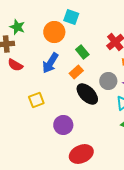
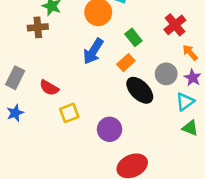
red semicircle: (15, 65) -> (49, 88), moved
yellow square: (36, 100) -> (69, 113), moved

